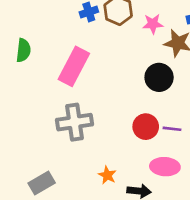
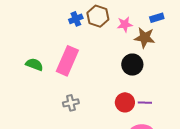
green semicircle: (23, 50) -> (34, 64), moved, turned -72
gray cross: (75, 122) -> (71, 103), size x0.6

